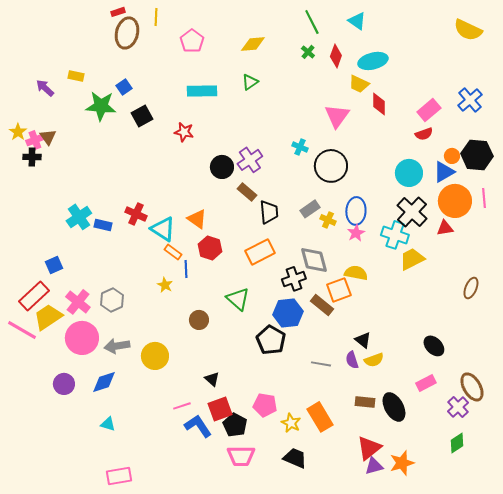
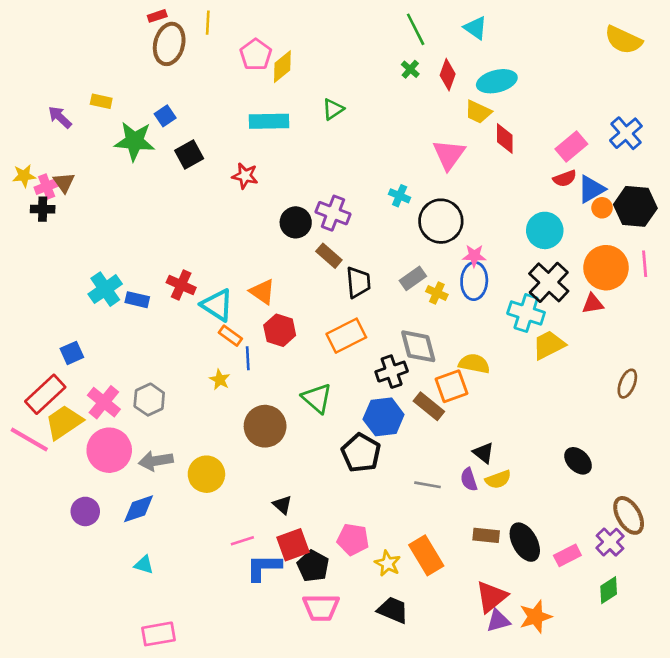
yellow diamond: (253, 44) -> (282, 67), moved, turned -35
yellow star: (18, 132) -> (24, 176), turned 30
purple cross: (250, 160) -> (333, 213), turned -35
blue triangle: (444, 172) -> (591, 189), moved
pink star: (356, 233) -> (474, 256), moved, turned 30
brown circle: (199, 320) -> (265, 426), size x1.6
pink rectangle: (426, 383) -> (567, 555), moved
blue L-shape: (198, 426) -> (264, 567), turned -56

